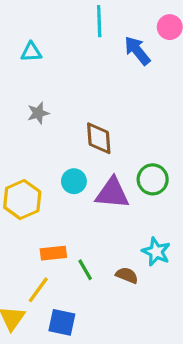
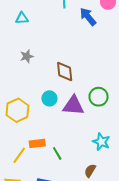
brown semicircle: (127, 275) -> (90, 171), moved, turned -80
yellow line: (38, 290) -> (19, 155), moved

